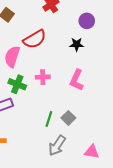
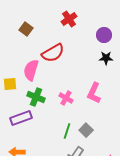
black star: (77, 44) -> (106, 58), moved
pink cross: (43, 77) -> (66, 98), moved, turned 32

